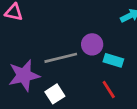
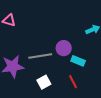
white square: (55, 94) -> (44, 82), moved

